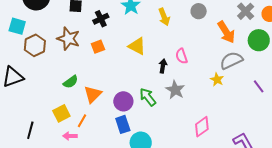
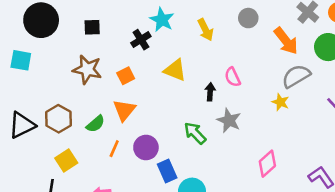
black cross: (101, 19) -> (141, 40), moved
brown hexagon: (35, 45) -> (58, 119), moved
orange triangle: (93, 94) -> (124, 110), moved
purple circle: (123, 101) -> (146, 148), moved
yellow square: (61, 113) -> (66, 160), moved
orange line: (82, 121) -> (114, 149), moved

